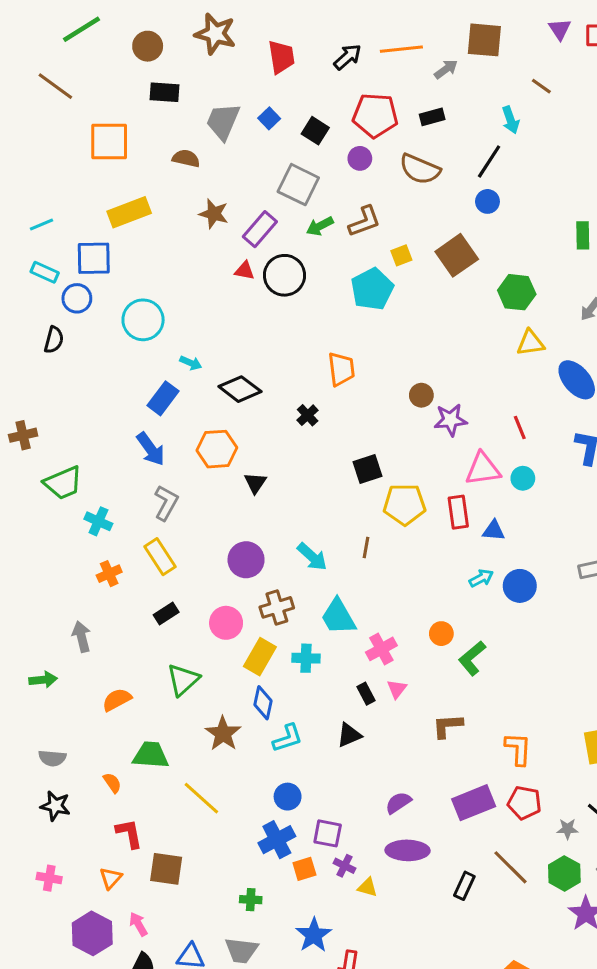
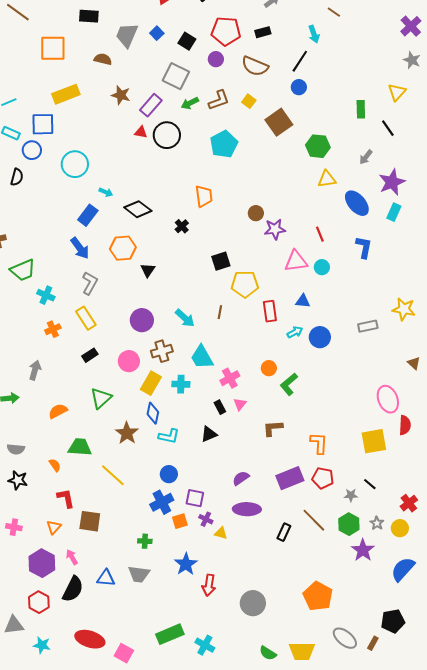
yellow square: (401, 255) -> (249, 101), moved, turned -32
red rectangle: (458, 512) -> (270, 311), moved
gray arrow: (82, 637) -> (35, 370), turned 30
cyan L-shape: (288, 738) -> (169, 436), turned 30

